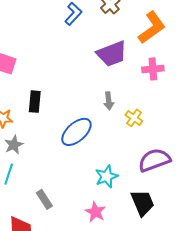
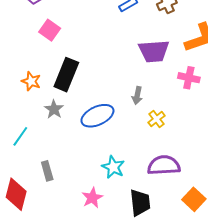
black rectangle: (35, 102) -> (66, 75), size x1.5
gray star: (14, 145) -> (54, 109), moved, turned -30
cyan star: (106, 176) -> (113, 167), turned 30

